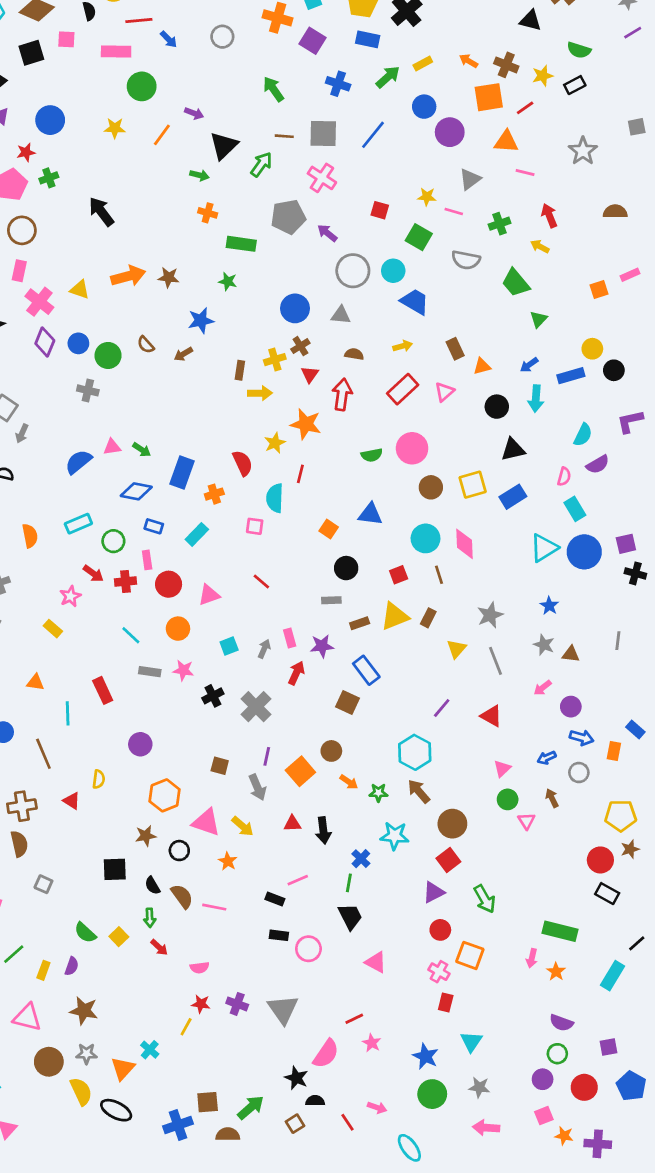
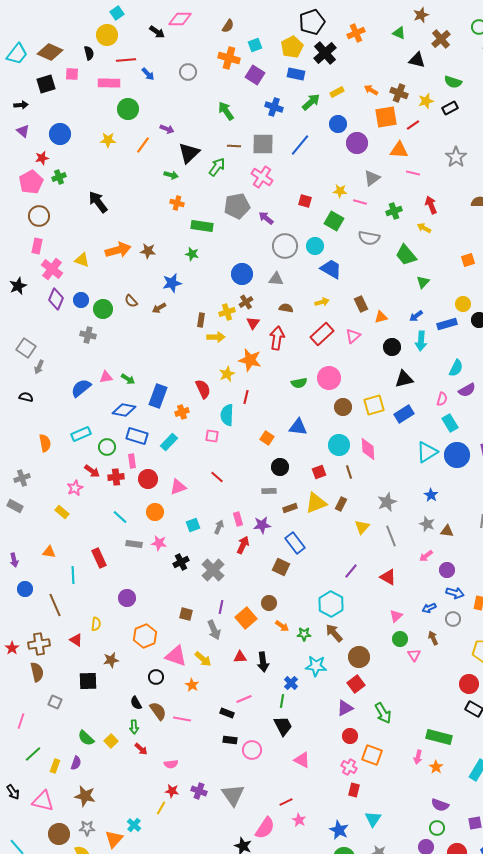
blue rectangle: (154, 526) -> (137, 436), size x1.5
brown star: (146, 836) -> (111, 660), moved
black square: (115, 869) -> (88, 681), moved

